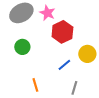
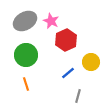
green circle: (22, 47) -> (26, 55), size x1.5
orange line: (35, 85) -> (26, 84), moved

